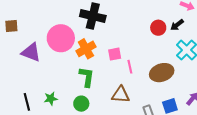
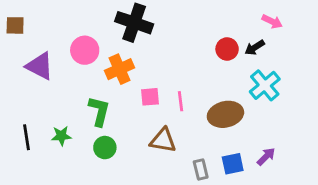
pink circle: (61, 38) -> (85, 50), size x0.7
pink square: (115, 54) -> (150, 97), moved
green L-shape: (87, 77) -> (99, 111), moved

